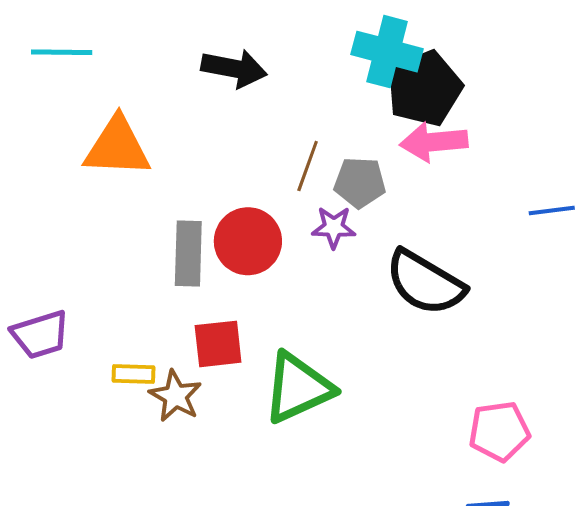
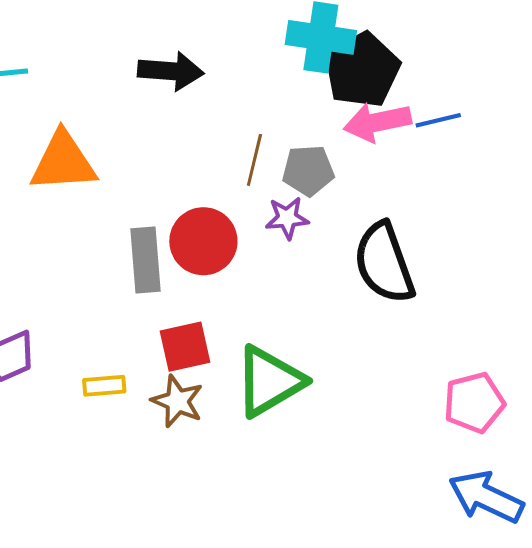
blue line: (552, 211) -> (438, 120), moved
black semicircle: (425, 283) -> (384, 263), turned 46
brown star: (176, 396) -> (177, 401), moved

